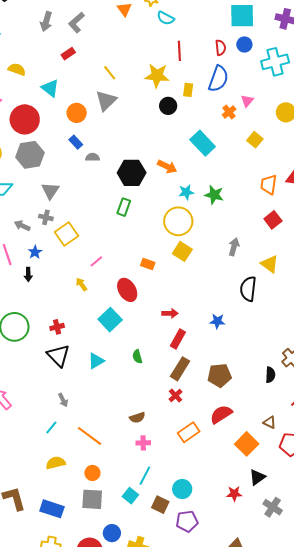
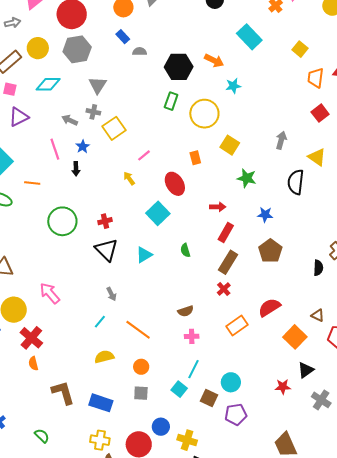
yellow square: (255, 140) -> (300, 49), moved
green star: (214, 195) -> (247, 178), moved
yellow circle: (178, 221) -> (204, 114), moved
orange rectangle: (148, 264) -> (195, 158), turned 56
brown pentagon: (219, 375) -> (270, 251), moved, turned -30
gray square: (92, 499) -> (141, 393), size x0.7

